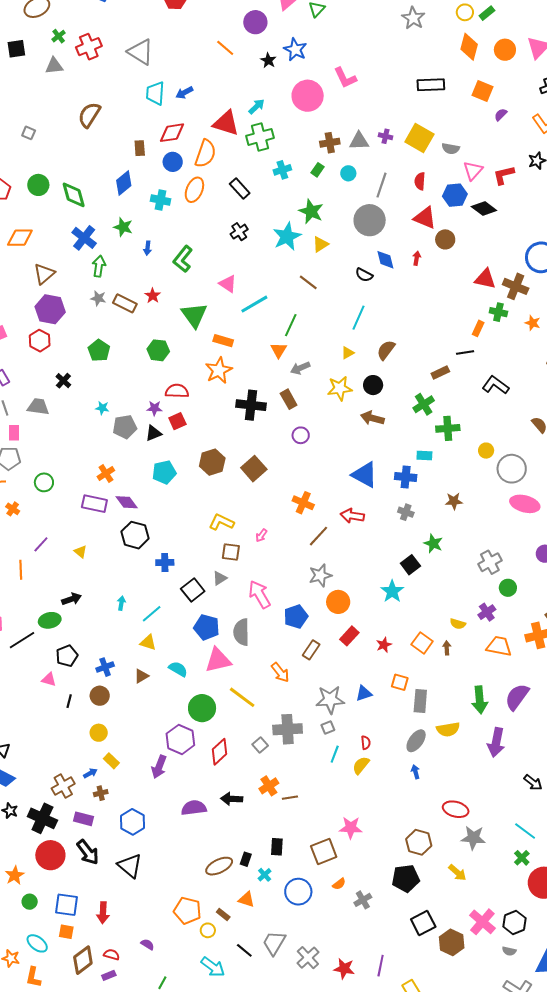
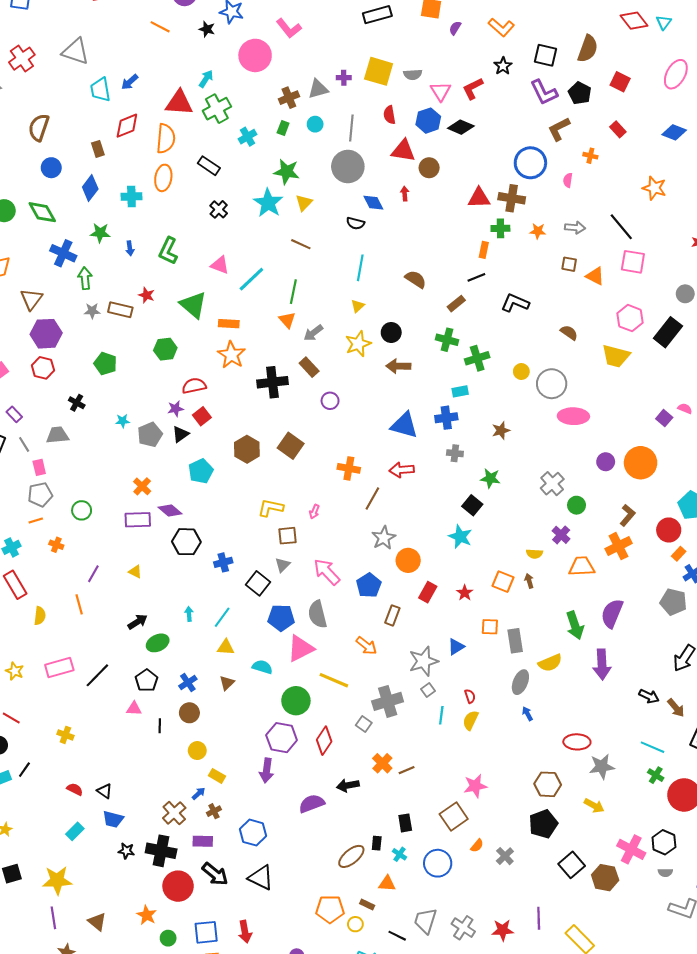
blue circle: (173, 162) -> (51, 168), moved
brown semicircle: (386, 350) -> (416, 279), moved, turned 100
green cross: (424, 404) -> (447, 340), turned -30
green ellipse: (50, 620) -> (158, 643), moved

